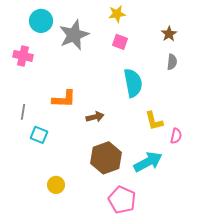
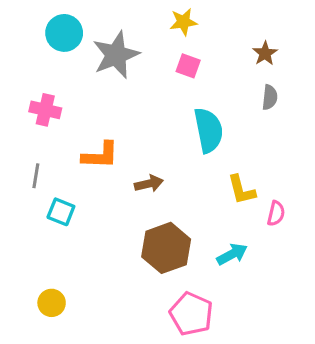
pink cross: (23, 56) -> (45, 110), moved
cyan arrow: (148, 162) -> (232, 254), size x0.7
yellow circle: (56, 185) -> (52, 303), moved

